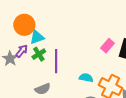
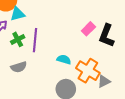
green cross: (39, 54) -> (18, 39), moved

